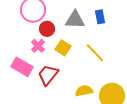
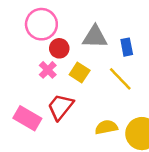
blue rectangle: (100, 17) -> (127, 47), moved
pink rectangle: (22, 67) -> (27, 118), moved

